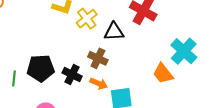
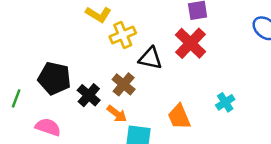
cyan cross: (184, 51) -> (225, 102), size x0.6
orange trapezoid: (163, 74) -> (179, 117), moved
green line: (14, 78) -> (16, 98), moved

